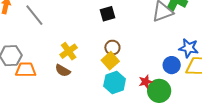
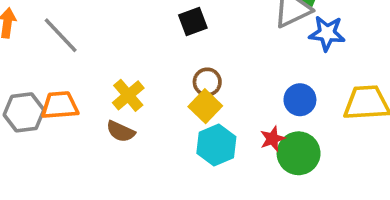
blue star: (189, 48) -> (327, 33), moved
blue circle: (172, 65) -> (300, 100), moved
orange trapezoid: (26, 70) -> (60, 105), moved

